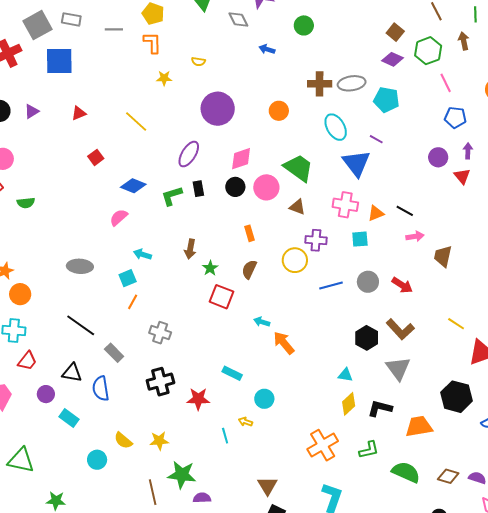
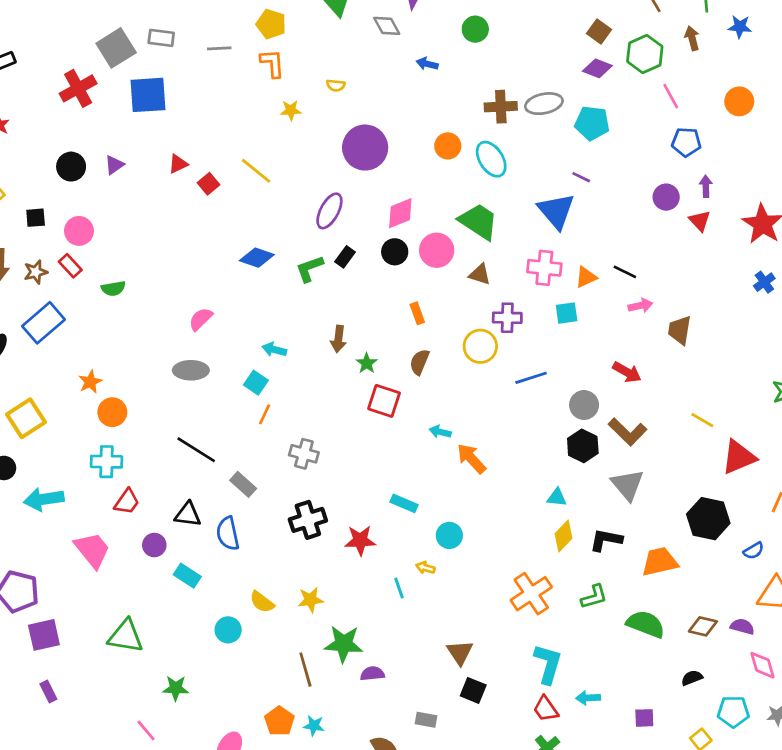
cyan ellipse: (336, 127) -> (491, 159), moved
red square: (96, 157) -> (209, 184), moved
black rectangle: (198, 189) -> (345, 257), turned 49
pink semicircle: (119, 217) -> (201, 319), moved
cyan square: (128, 278) -> (256, 383), turned -30
gray circle: (368, 282) -> (584, 405), moved

